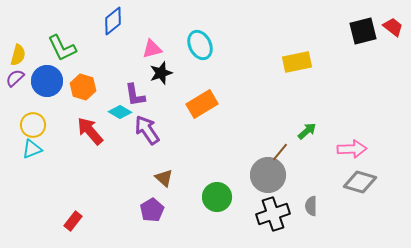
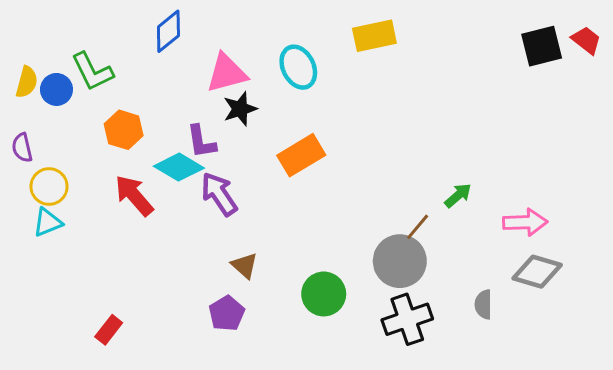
pink triangle: (152, 49) -> (227, 73), size x1.4
yellow rectangle: (297, 62) -> (374, 36), moved
purple semicircle: (15, 78) -> (22, 148), moved, turned -60
blue circle: (47, 81) -> (56, 89), moved, size x0.7
cyan diamond: (120, 112) -> (179, 167), size x1.4
gray semicircle: (311, 206) -> (483, 304), moved

